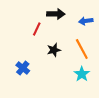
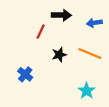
orange line: (82, 49) -> (90, 54), turned -40
cyan star: (82, 74) -> (87, 91), moved

